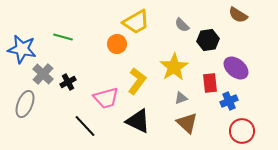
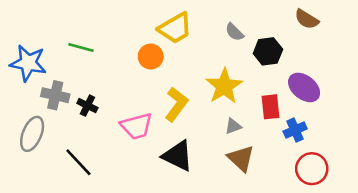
gray cross: (43, 74) -> (55, 95), turned -30
black cross: (68, 82) -> (87, 106), turned -35
black line: (85, 126) -> (78, 162), moved

